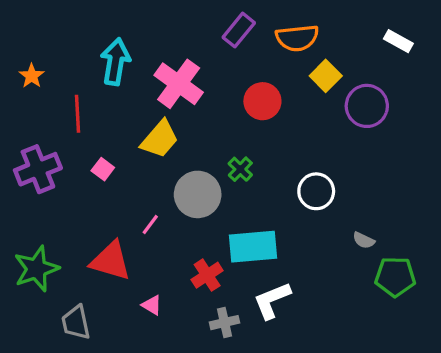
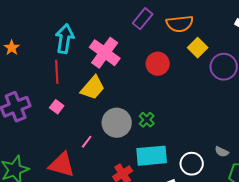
red line: (77, 114) -> (57, 72), moved
green cross: (240, 169) -> (147, 120), moved
white circle: (316, 191) -> (192, 164), moved

